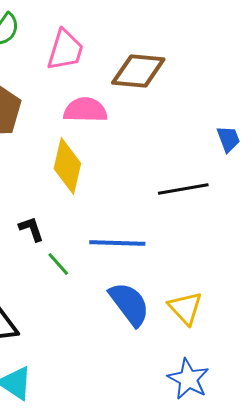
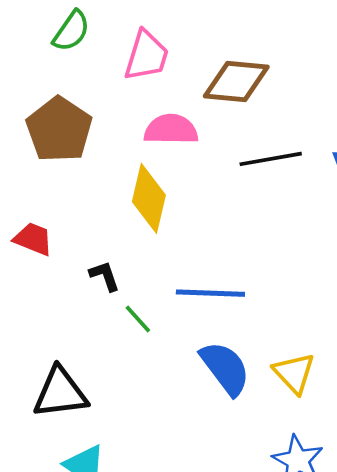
black line: (183, 189) -> (271, 159), moved

